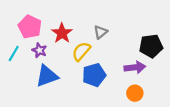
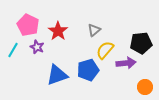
yellow semicircle: (81, 51) -> (105, 50), moved
blue triangle: (47, 76) -> (57, 75), moved
orange circle: (135, 93) -> (145, 87), moved

